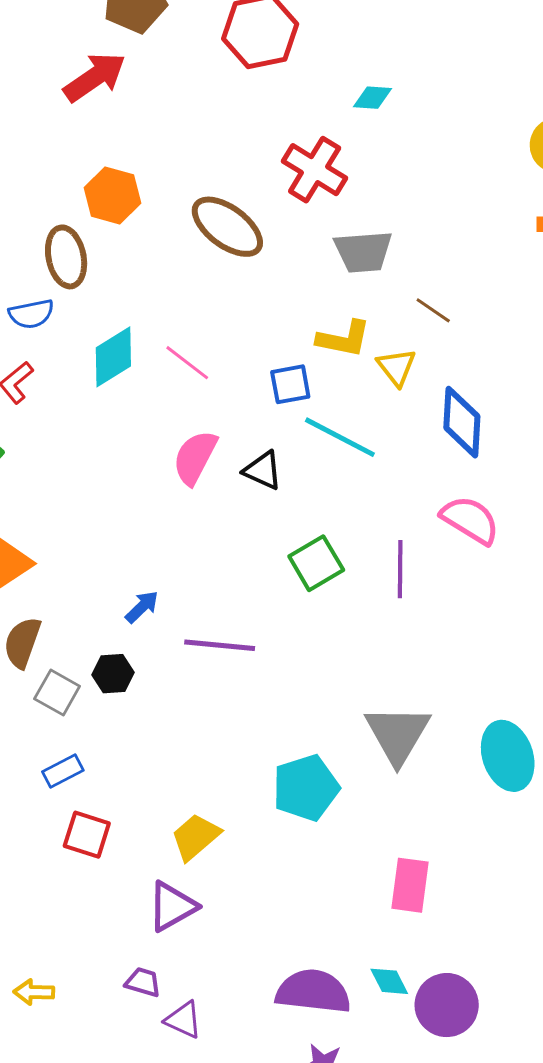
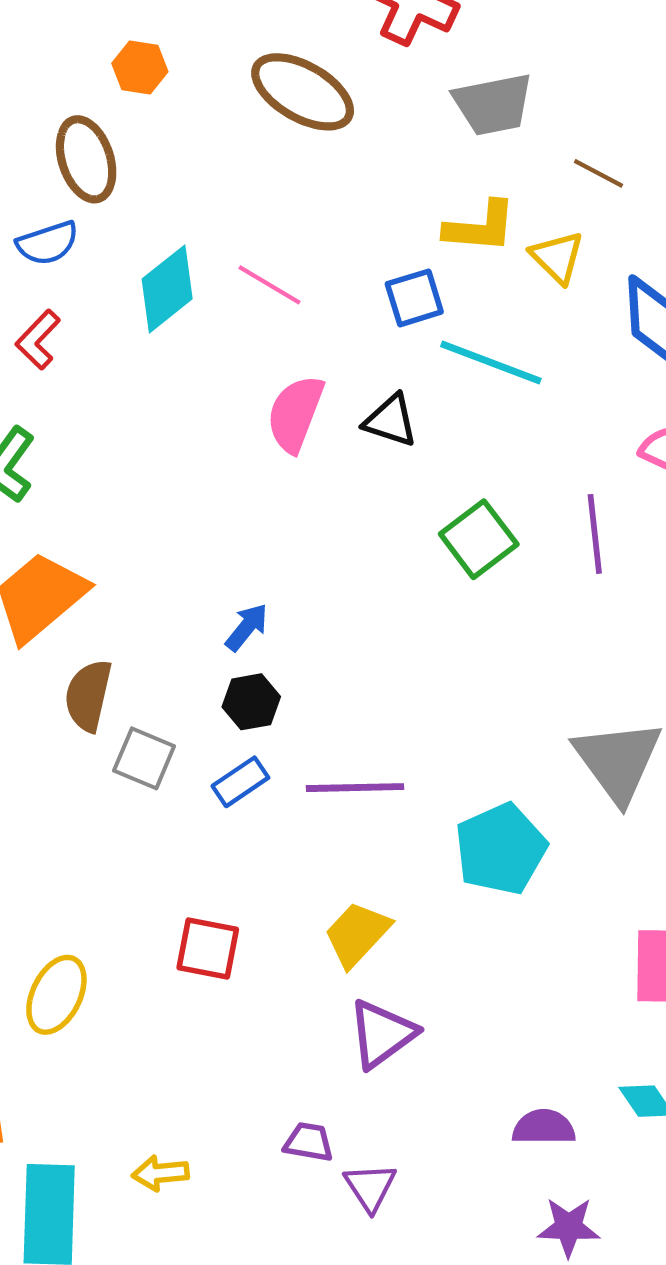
orange hexagon: (112, 195) -> (140, 67), size x0.7
purple line: (220, 645) -> (355, 788), moved
black hexagon: (113, 674) -> (251, 702), moved
blue rectangle: (63, 771) -> (240, 782), moved
purple triangle: (172, 906) -> (382, 1034), moved
purple semicircle: (313, 991) -> (544, 1127), size x0.6
purple triangle: (183, 1020) -> (370, 1187), turned 39

